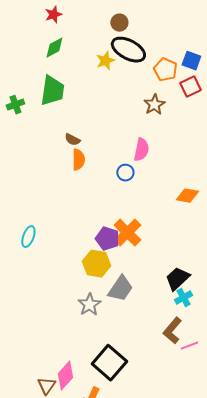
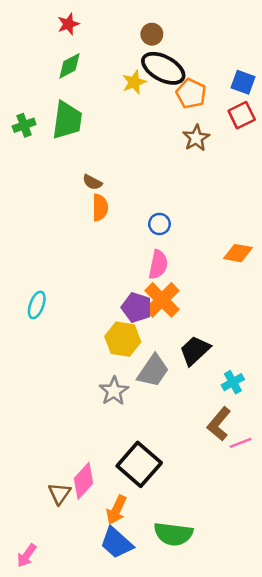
orange pentagon: (165, 70) -> (191, 94), moved
green cross: (15, 105) -> (24, 125), moved
pink semicircle: (141, 150) -> (158, 264), moved
black trapezoid: (177, 279) -> (195, 351), moved

